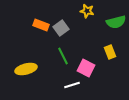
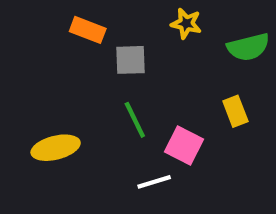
orange rectangle: (41, 25) -> (88, 30), moved
gray square: (61, 28) -> (131, 60), turned 35

